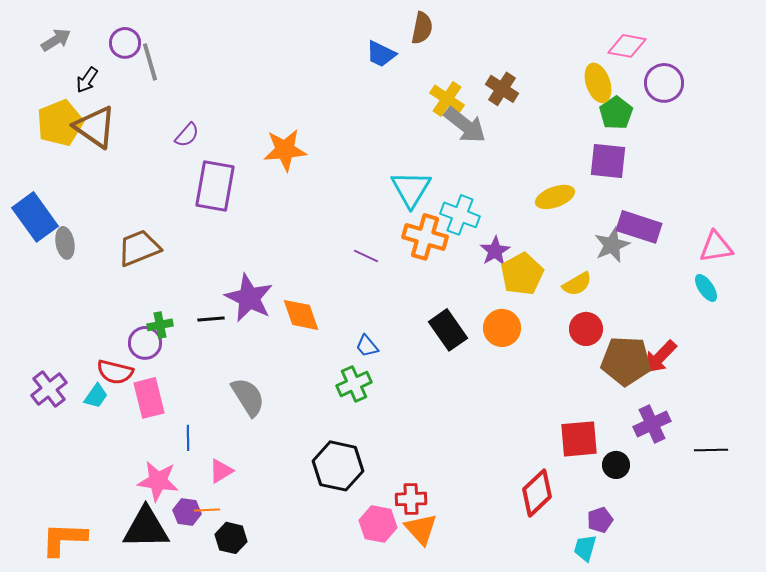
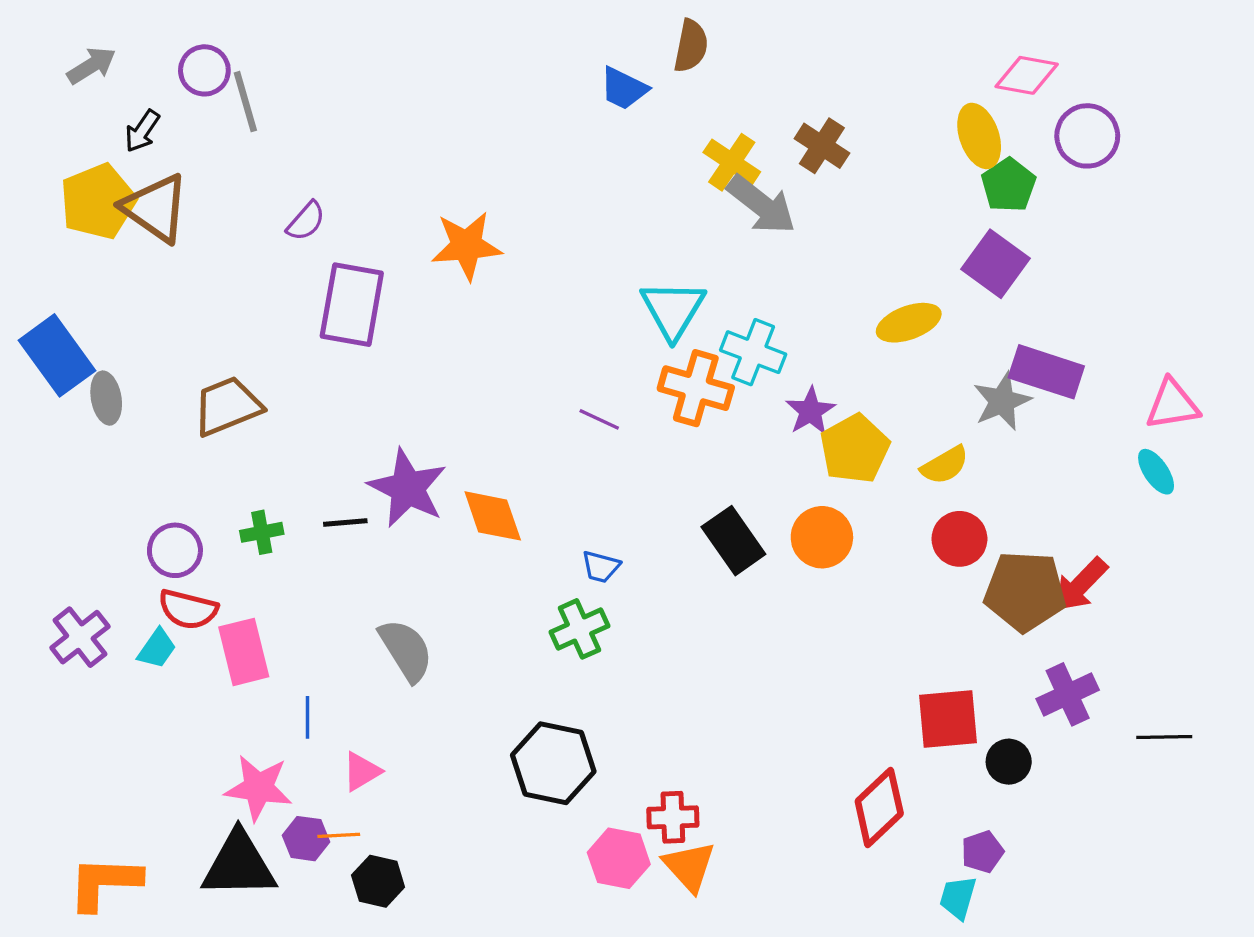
purple square: (608, 161) -> (996, 264), turned 30
purple circle: (145, 343) -> (175, 550), moved
blue trapezoid: (367, 346) -> (601, 567), turned -35

